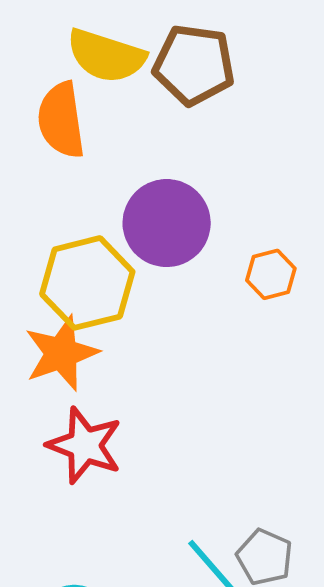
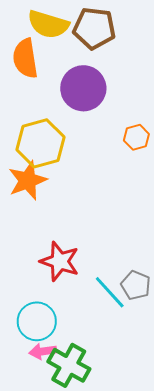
purple circle: (167, 223) -> (83, 88), moved
red star: (85, 445) -> (60, 261), moved

